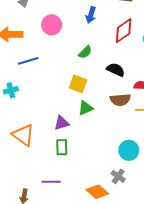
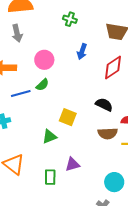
green semicircle: (85, 52) -> (42, 85), moved
green triangle: (86, 108) -> (49, 136), moved
purple triangle: (62, 123) -> (72, 164), moved

